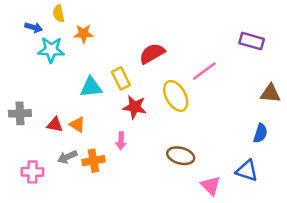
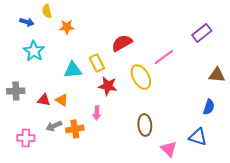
purple rectangle: (252, 41) -> (202, 33), turned -54
cyan star: (51, 50) -> (34, 51), moved, turned 30
brown ellipse: (181, 156) -> (145, 125), turned 70

